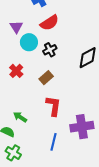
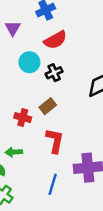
purple triangle: (16, 27) -> (13, 28), moved
red cross: (16, 71) -> (23, 118), moved, turned -32
green arrow: (20, 117) -> (14, 152), turned -40

